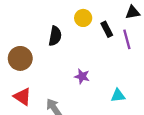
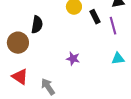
black semicircle: (55, 36) -> (37, 25), moved
cyan triangle: (118, 95) -> (118, 59), moved

